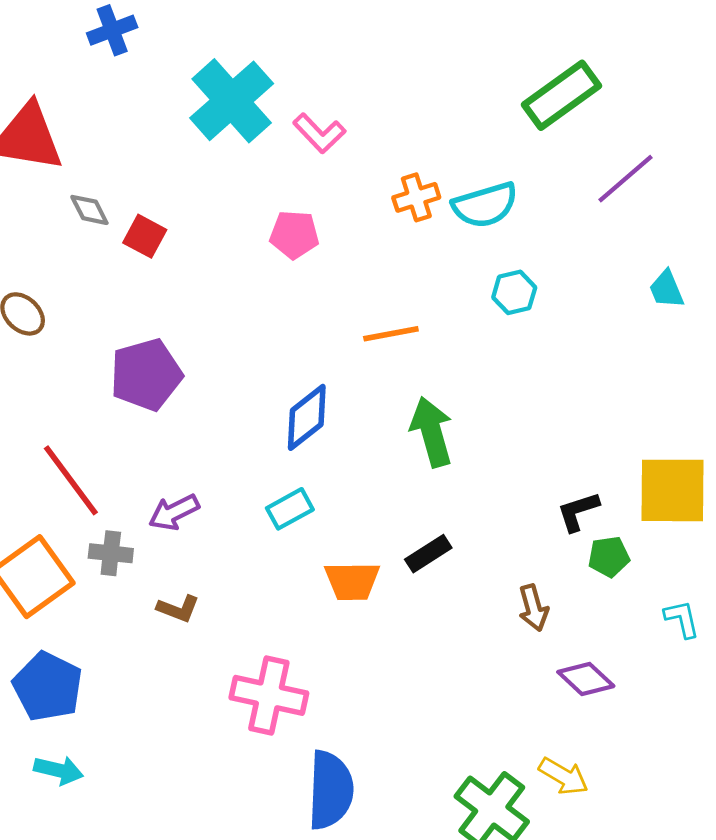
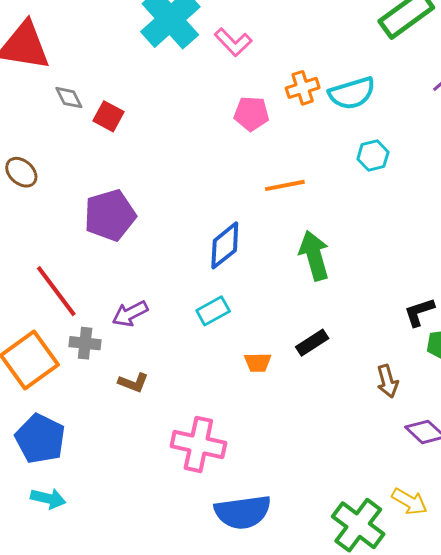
pink pentagon: (294, 235) -> (252, 114), moved
orange trapezoid: (352, 581) -> (258, 362), size x0.7
blue semicircle: (330, 790) -> (243, 512), turned 80

